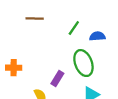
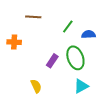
orange cross: (14, 68) -> (14, 42), moved
purple rectangle: (57, 78) -> (52, 61), moved

